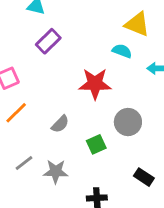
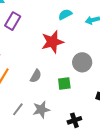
cyan semicircle: (122, 51) -> (65, 14), turned -32
green square: (96, 144) -> (64, 83), turned 32

